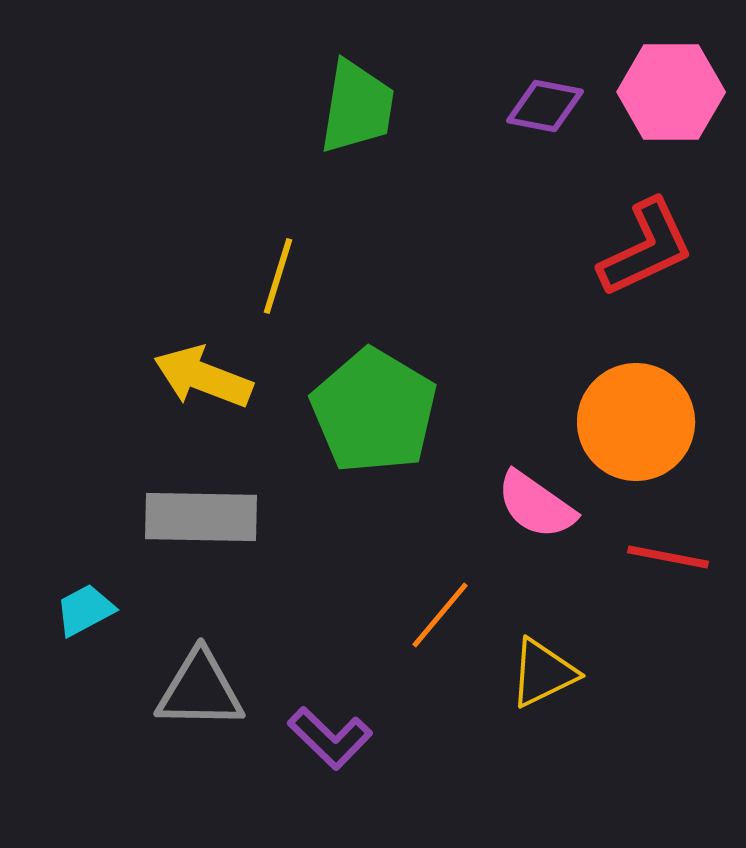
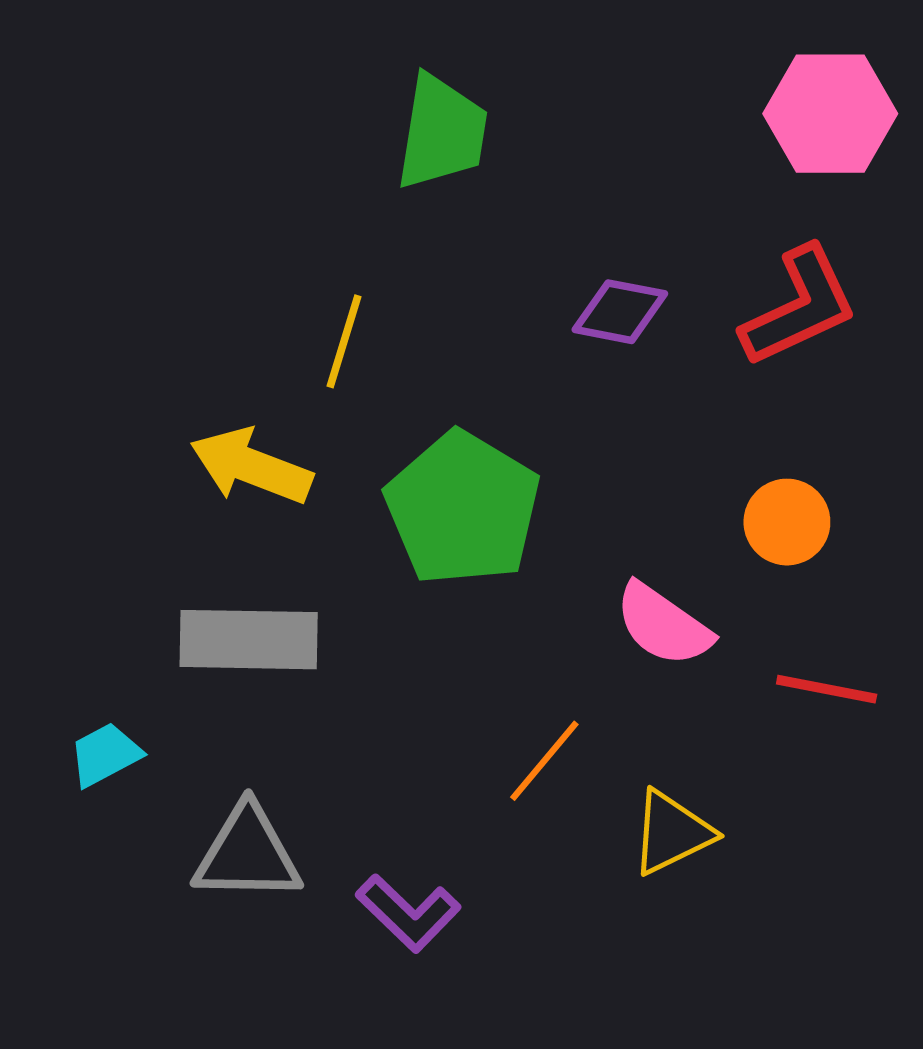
purple diamond: (545, 106) -> (620, 312), moved
orange circle: (636, 422) -> (787, 522), size x0.6

